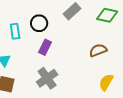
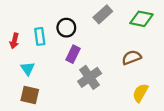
gray cross: (47, 78) -> (90, 77), moved

